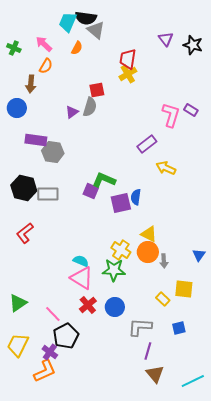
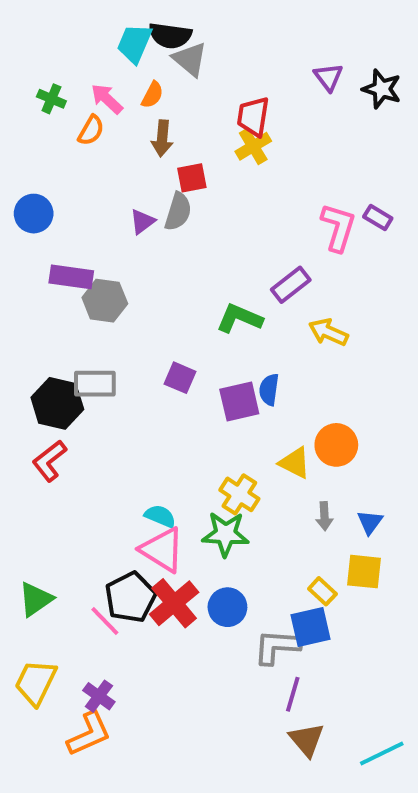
pink arrow: (44, 44) -> (107, 99), moved
green cross: (14, 48) -> (51, 99), moved
brown arrow: (31, 84) -> (162, 138), moved
green L-shape: (104, 180) -> (239, 318), moved
black hexagon: (24, 188) -> (57, 403), moved
orange circle: (148, 252) -> (336, 445), moved
blue triangle: (199, 255) -> (370, 522), moved
red cross: (88, 305) -> (174, 603), size x1.4
blue square: (179, 328) -> (311, 627), moved, size x1.5
black pentagon: (66, 336) -> (131, 597), moved

